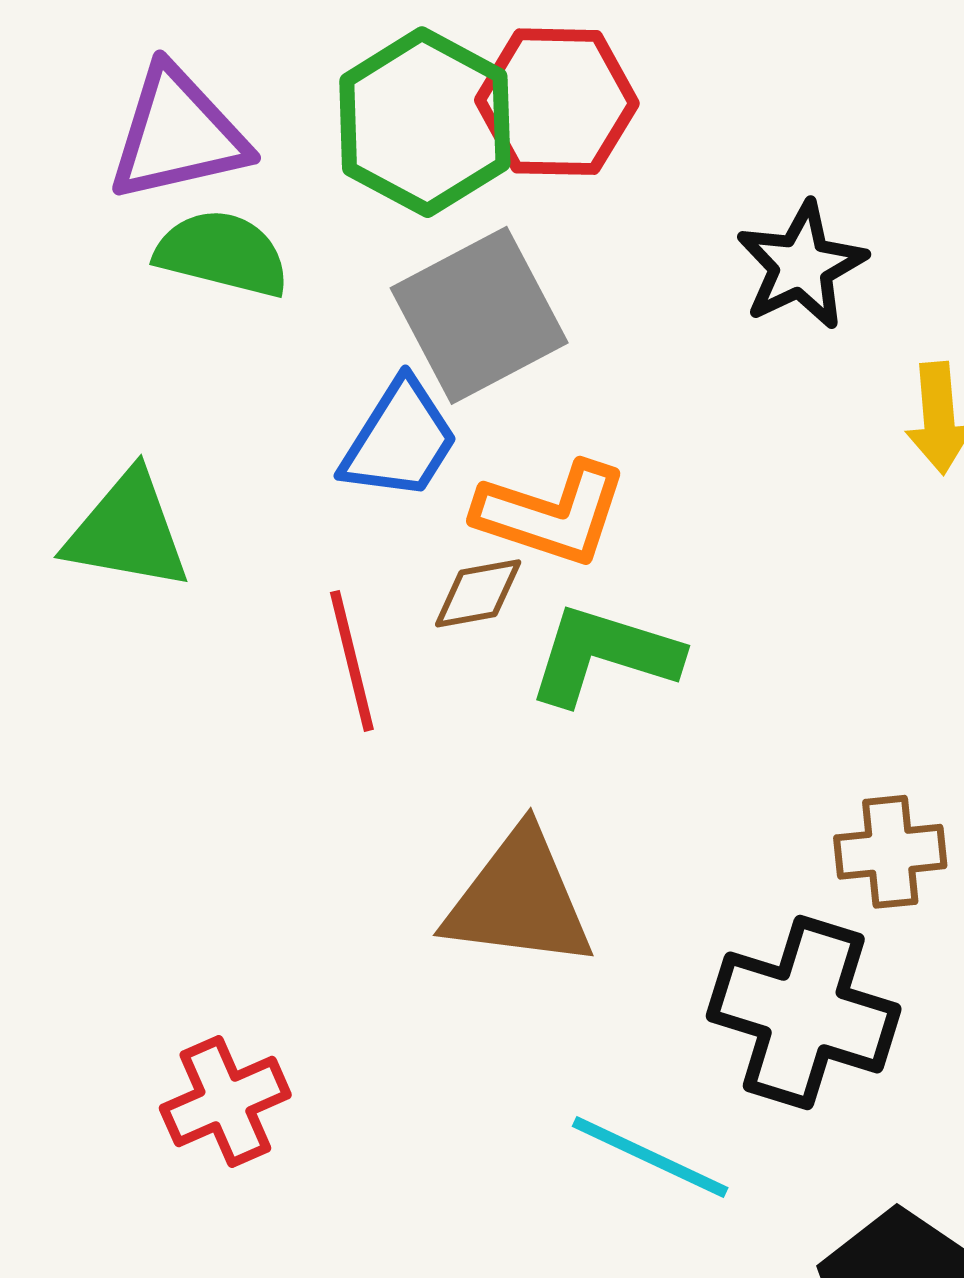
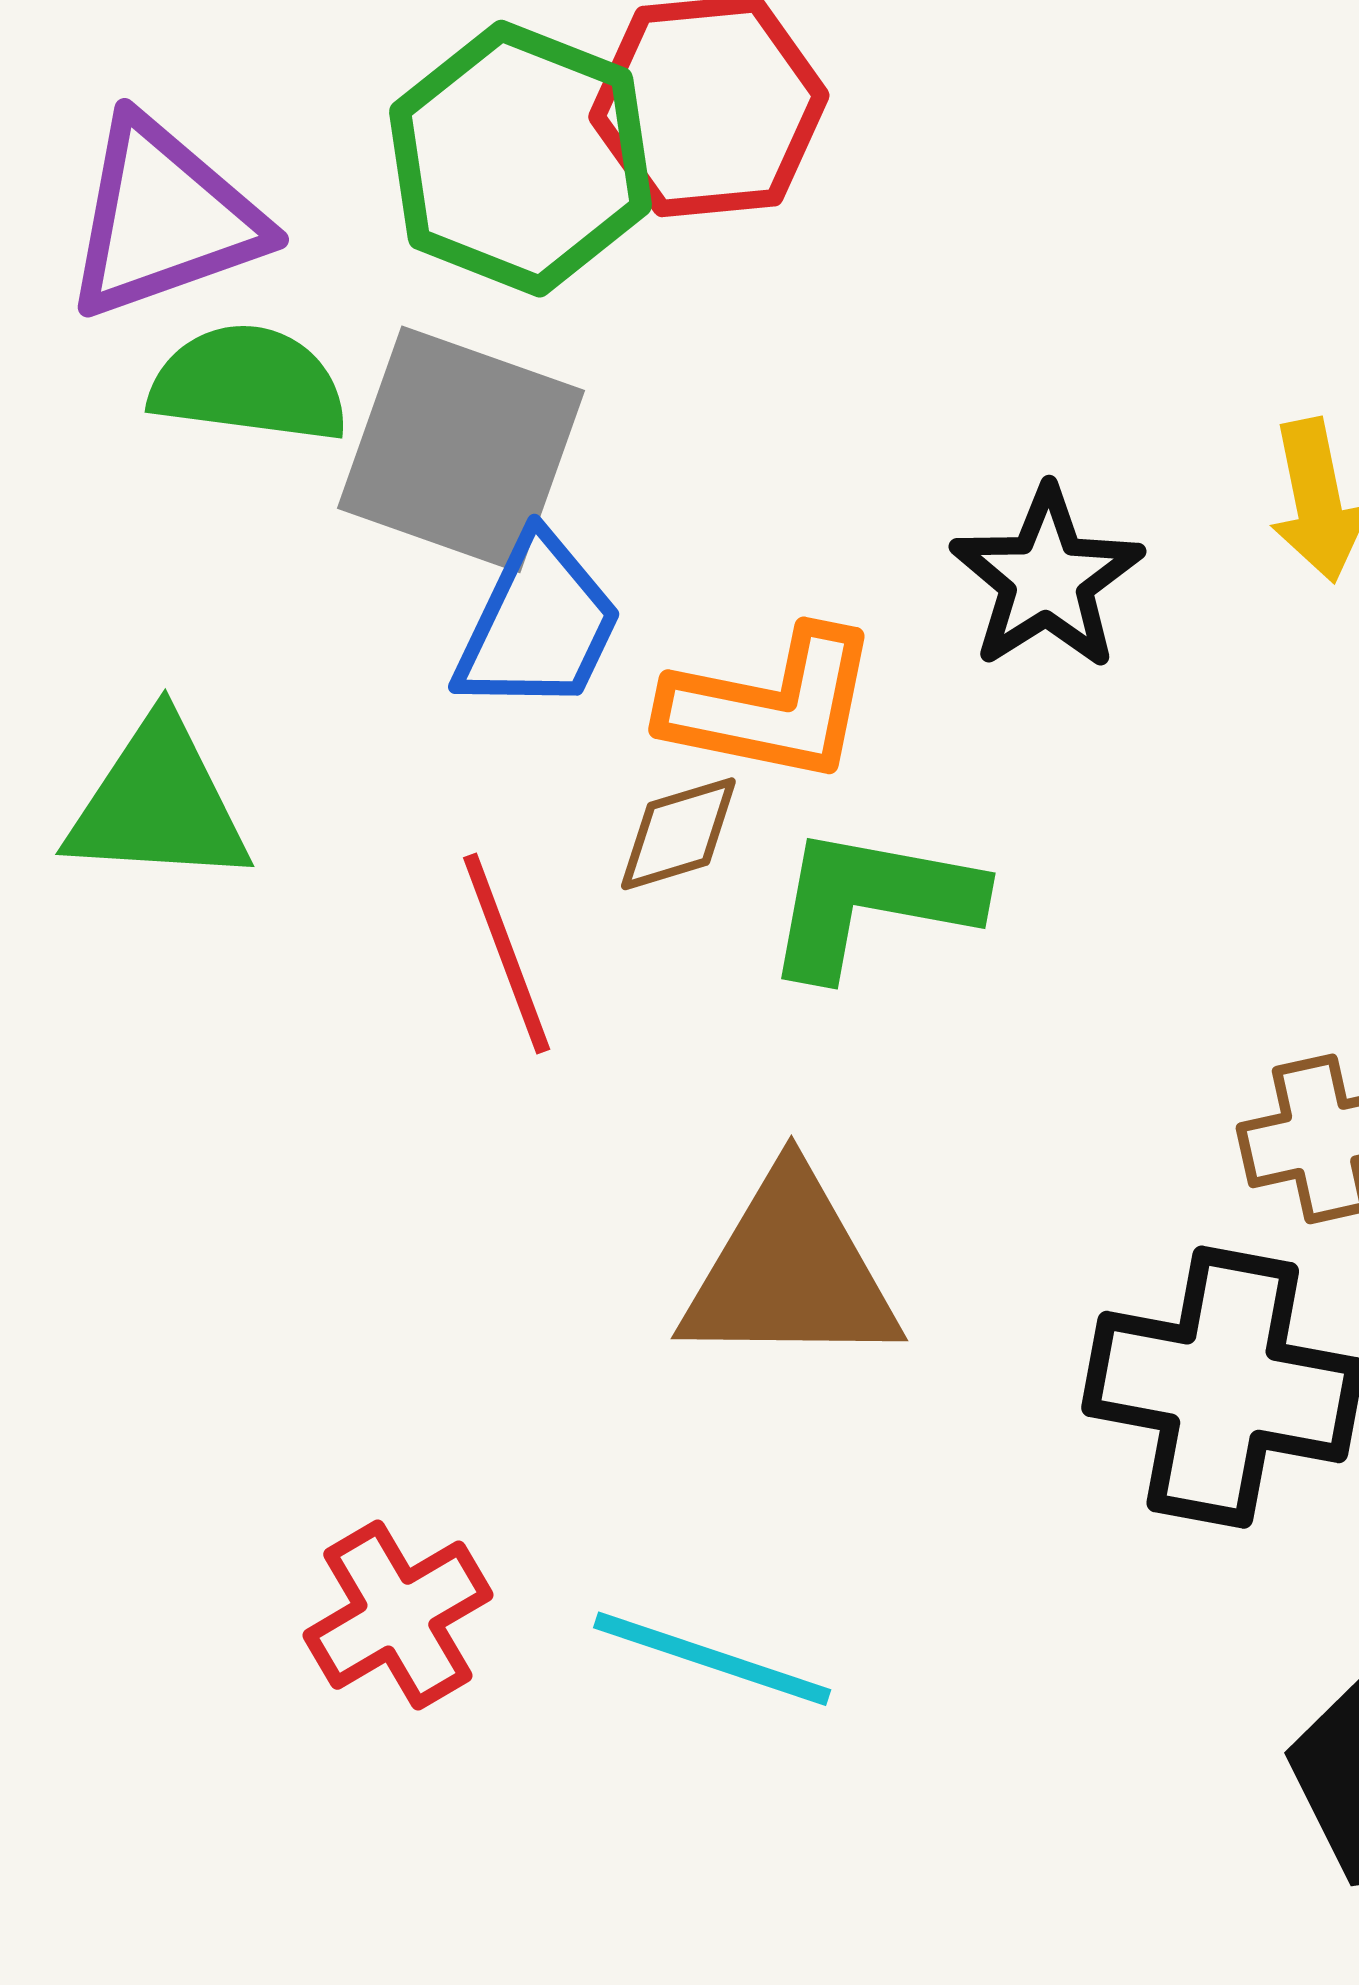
black star: (801, 266) -> (1047, 578), moved
gray square: (479, 315) -> (461, 449), moved, turned -36
cyan line: (650, 1157) -> (712, 1659), moved

